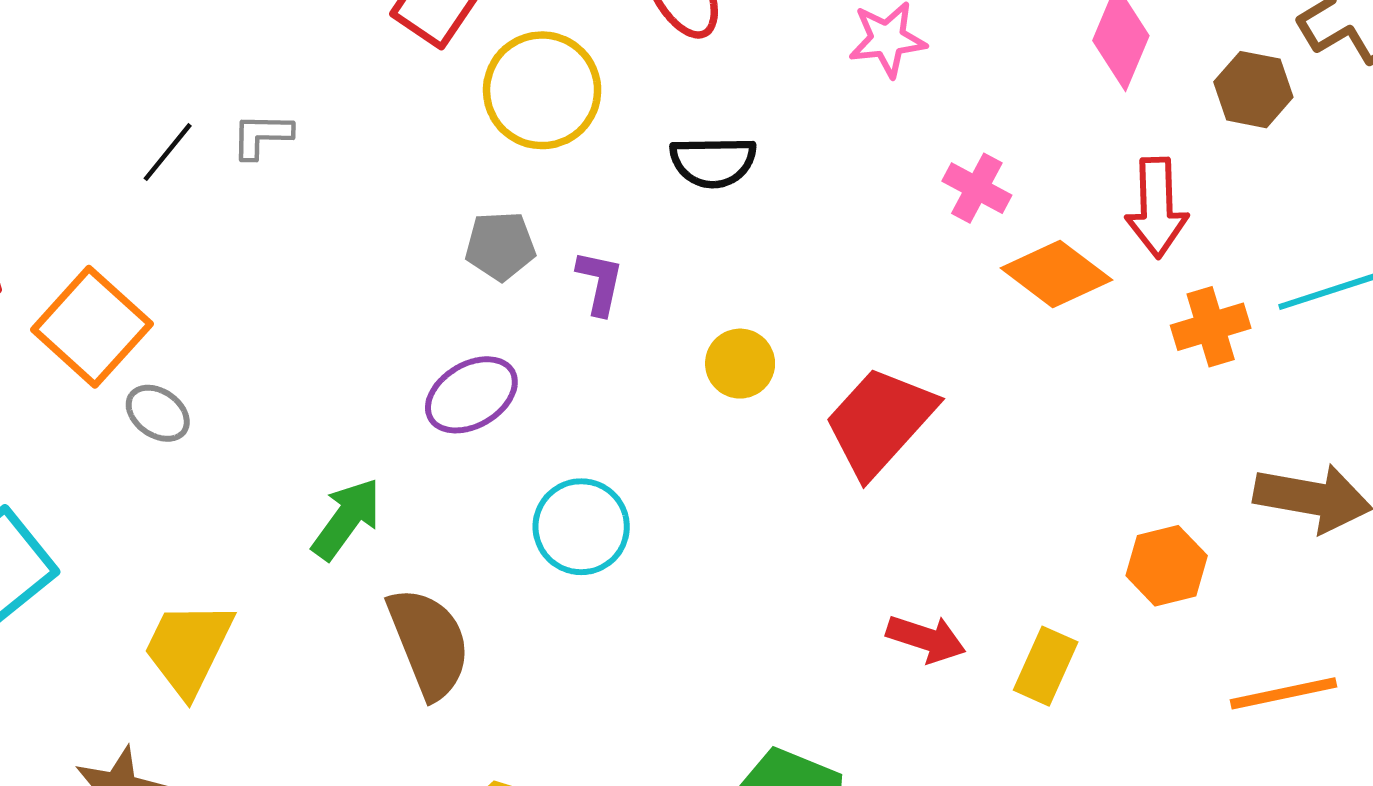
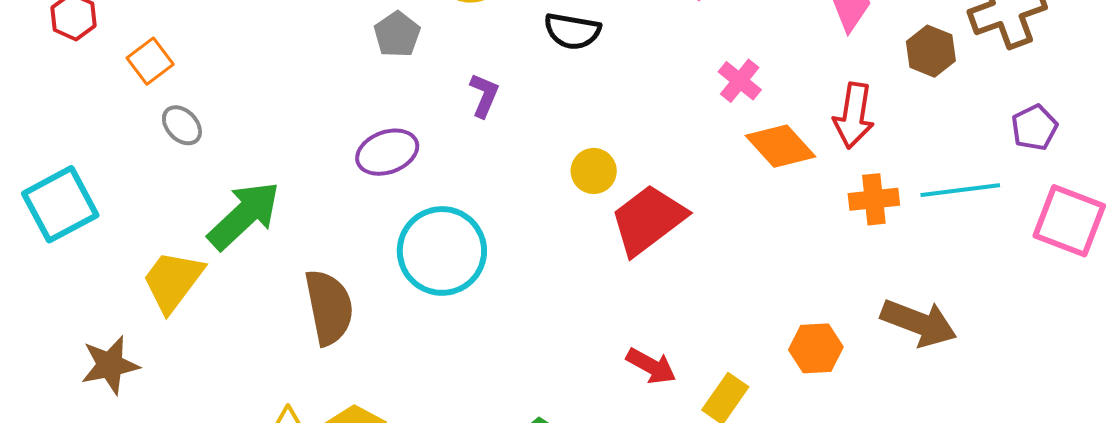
gray pentagon: (500, 246) -> (397, 34), moved, turned 30
orange square: (92, 327) -> (150, 61), size x0.6
yellow circle: (740, 364) -> (594, 171), moved
green arrow: (346, 519) -> (244, 215), moved, size x1.4
cyan circle: (581, 527) -> (442, 251), size x1.4

